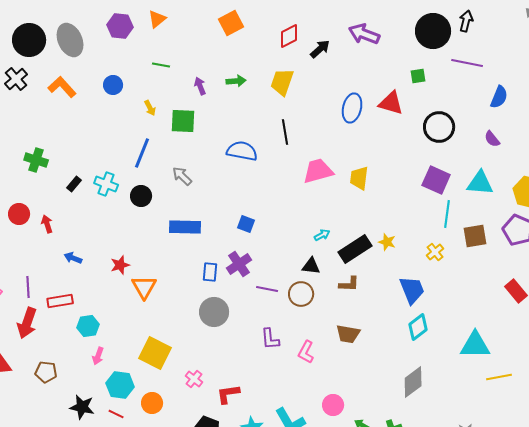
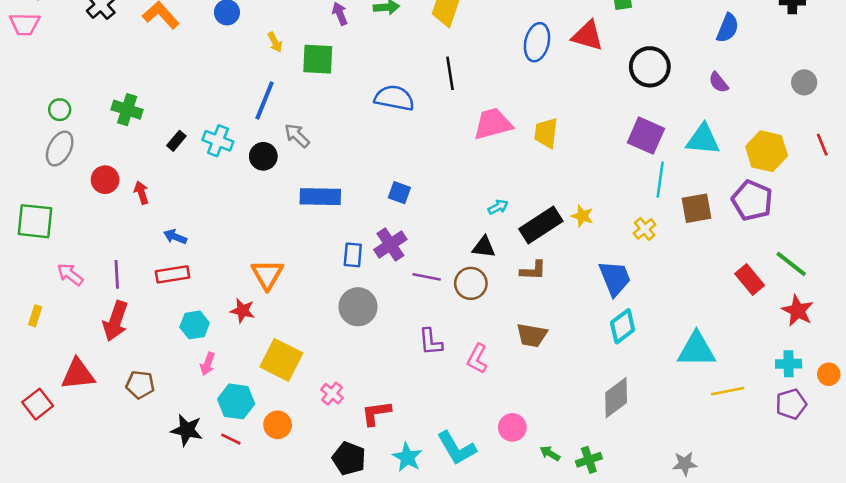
gray arrow: (182, 176) -> (297, 136), moved
red star: (120, 265) -> (243, 311), moved, turned 30
red rectangle: (60, 301) -> (172, 274), moved

